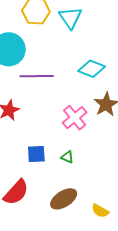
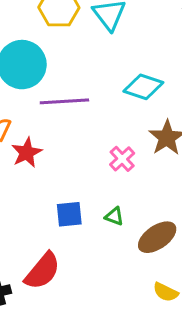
pink cross: (75, 118) -> (122, 159), size x0.7
brown ellipse: (64, 199) -> (157, 237), moved

